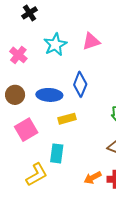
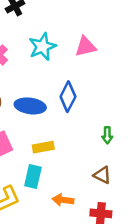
yellow rectangle: (67, 119) -> (43, 147), moved
orange arrow: (93, 178) -> (63, 200), moved, turned 30

